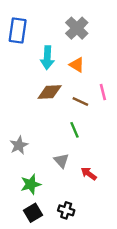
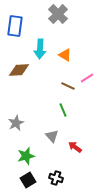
gray cross: (77, 28) -> (58, 14), moved
brown diamond: (50, 92) -> (19, 70), moved
pink line: (103, 92) -> (87, 78), turned 72

